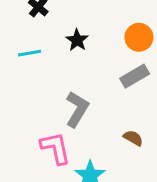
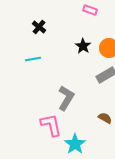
black star: (77, 40) -> (83, 46), moved

